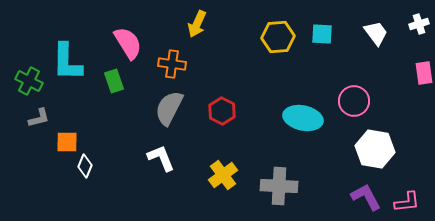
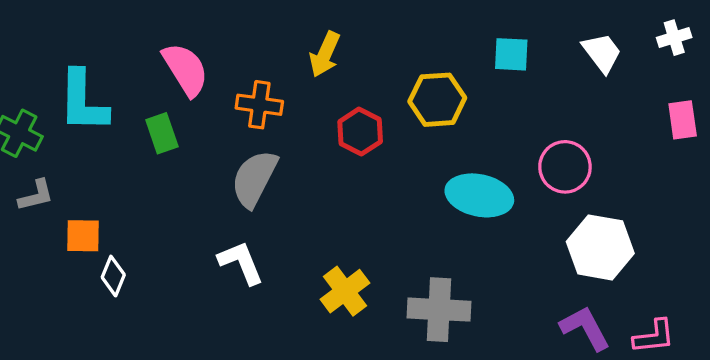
yellow arrow: (197, 24) -> (325, 54), moved
yellow hexagon: (278, 37) -> (437, 100), moved
red hexagon: (222, 111) -> (360, 132), moved

